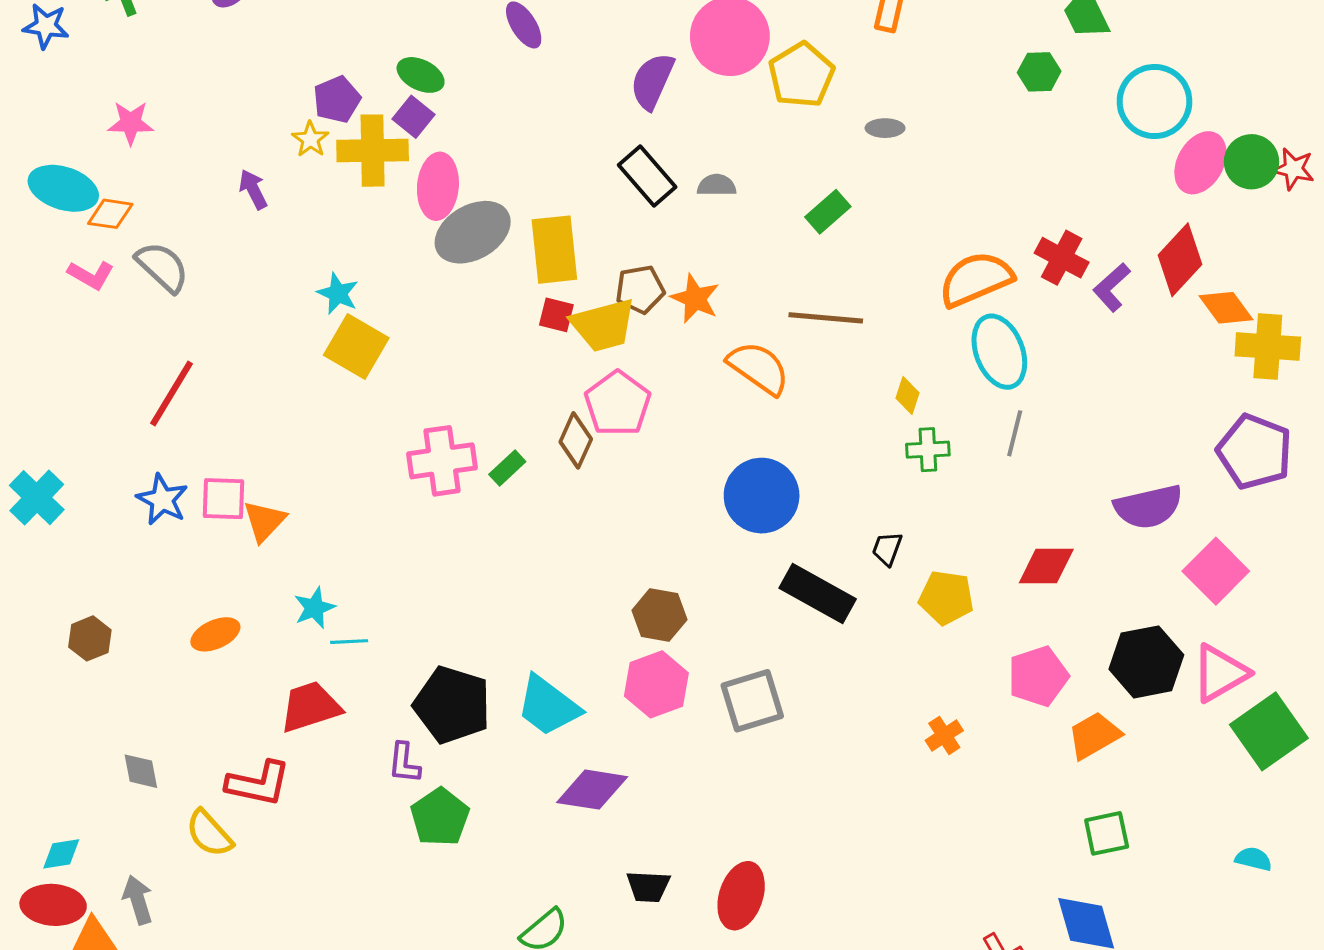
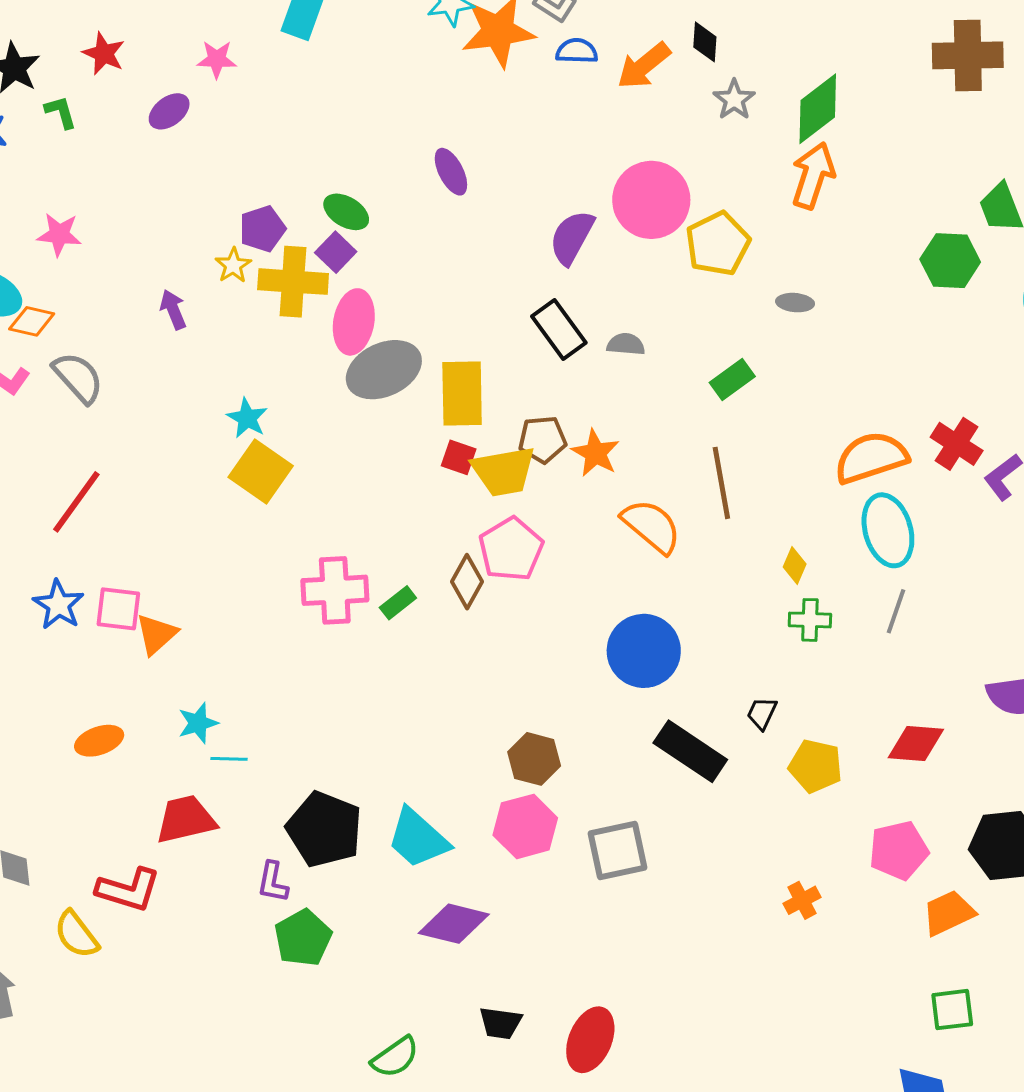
green hexagon: (1039, 72) -> (950, 261), size x1.4
brown line: (826, 318) -> (721, 483), turned 70

